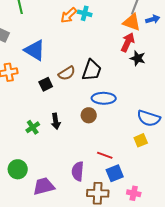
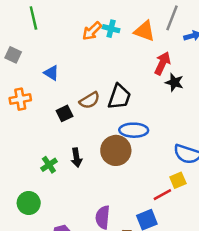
orange triangle: (132, 22) -> (144, 31), moved
blue triangle: (35, 50) -> (51, 73), size x0.6
brown circle: (89, 115) -> (116, 150), size x1.6
red line: (105, 155) -> (162, 195), moved, turned -49
green circle: (18, 169) -> (29, 203), moved

